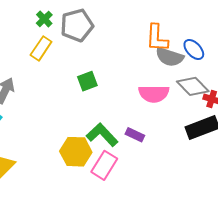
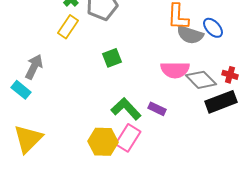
gray diamond: (193, 86) -> (201, 80), moved
yellow hexagon: (76, 152) -> (103, 142), moved

